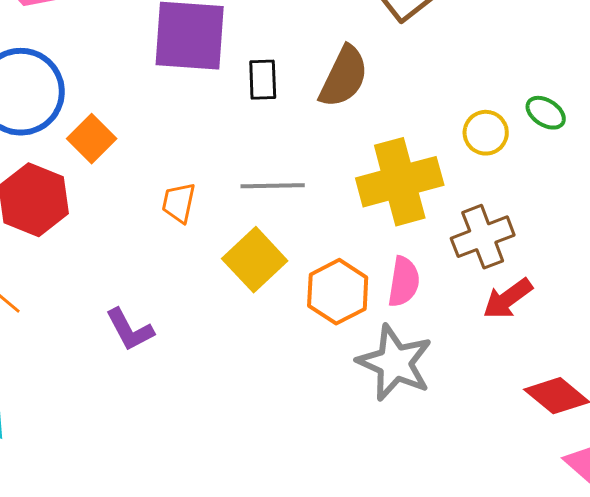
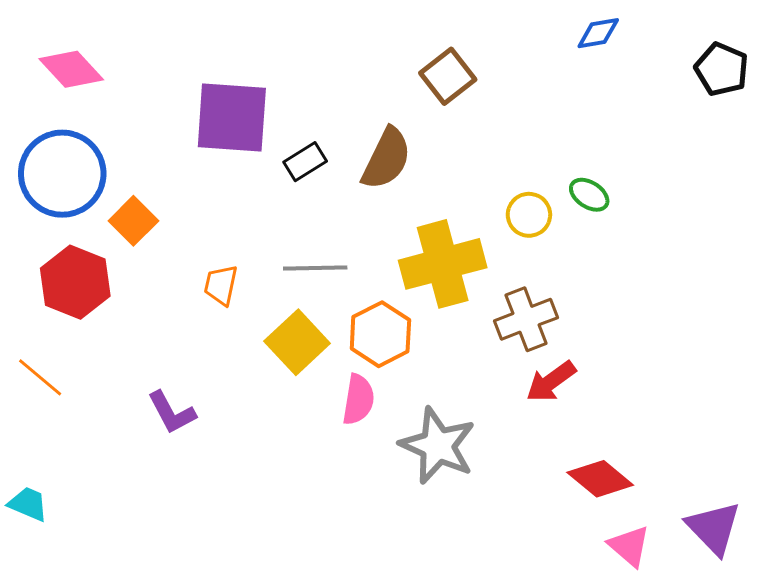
black rectangle: (263, 80) -> (305, 162), turned 60
pink semicircle: (404, 282) -> (358, 399), moved
orange hexagon: (338, 292) -> (380, 334), moved

